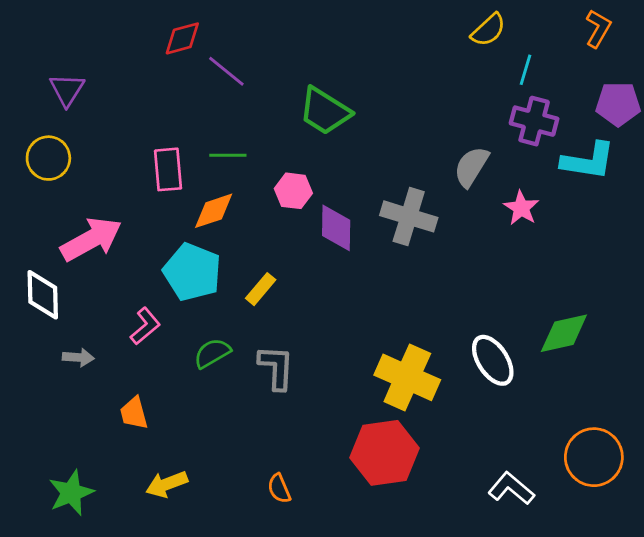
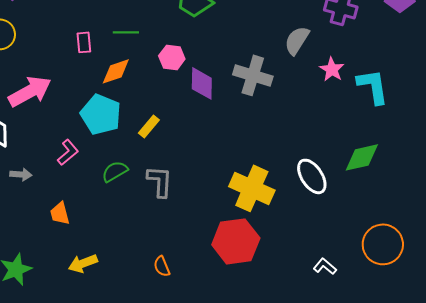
cyan L-shape: (588, 161) -> (373, 86), moved, turned -108
pink rectangle: (168, 169) -> (84, 42), size x0.7
white L-shape: (511, 488) -> (325, 266), size x0.7

